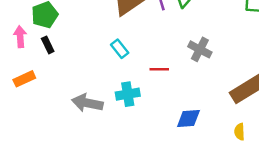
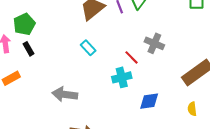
red line: (159, 69) -> (131, 57), moved, turned 49
cyan cross: (128, 94) -> (122, 77), moved

